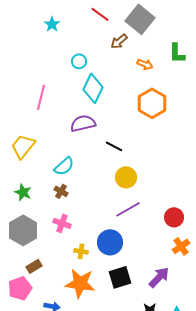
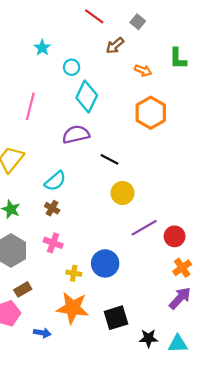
gray square: (140, 19) -> (138, 22), size x0.5
cyan star: (52, 24) -> (42, 48), moved
purple line: (128, 209) -> (144, 228), moved
black square: (120, 277) -> (116, 318), moved
purple arrow: (159, 277) -> (180, 298), moved

